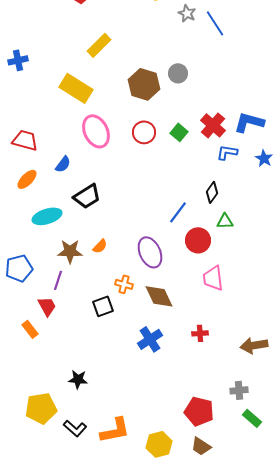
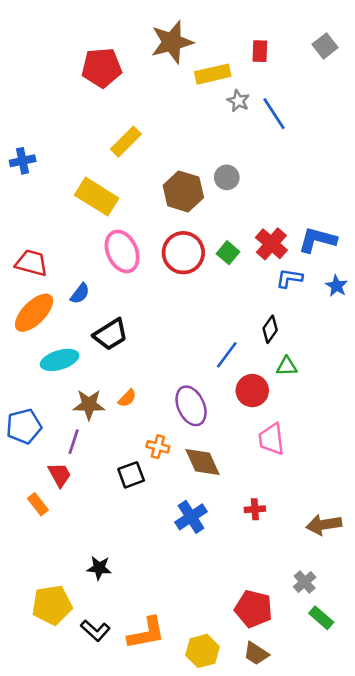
red circle: (144, 132) -> (183, 253), size x1.4
orange ellipse: (27, 179) -> (34, 313), size x1.6
gray cross: (239, 390) -> (305, 582), turned -36

